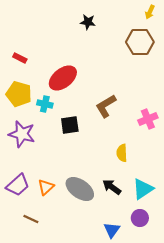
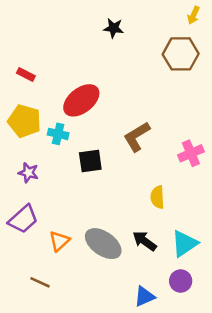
purple star: (22, 134) -> (28, 173), size x0.6
purple trapezoid: (18, 185) -> (23, 219), moved
blue triangle: (112, 230) -> (144, 296), turned 30

